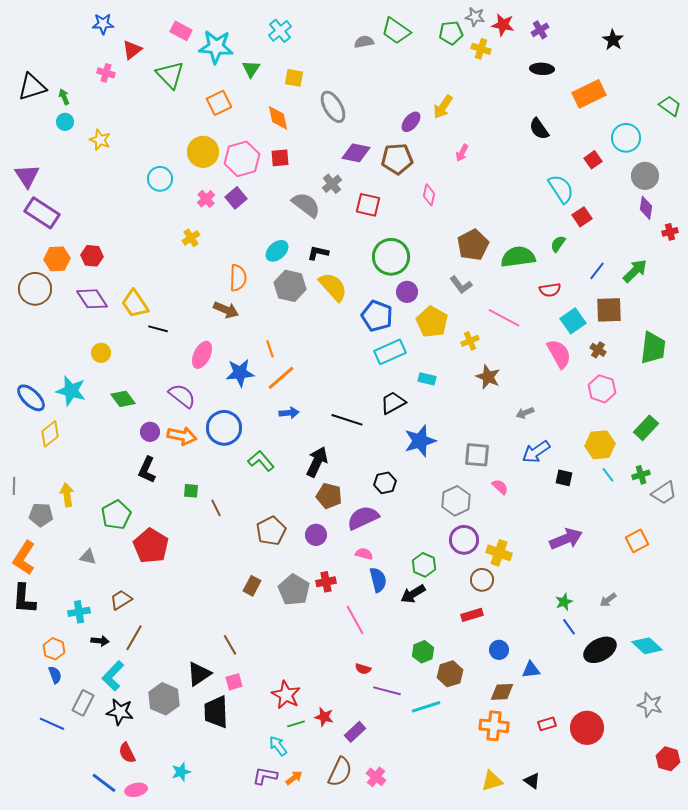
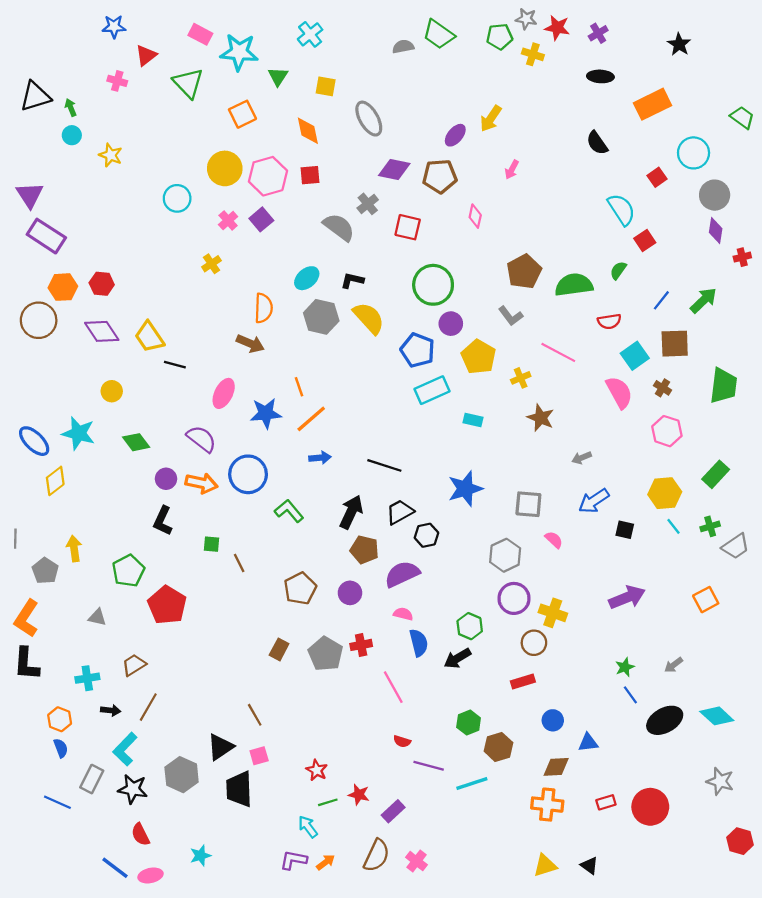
black trapezoid: (393, 403) -> (400, 512), moved
gray pentagon: (41, 515) -> (45, 571), turned 30
red star: (286, 695) -> (317, 770), size x0.7

